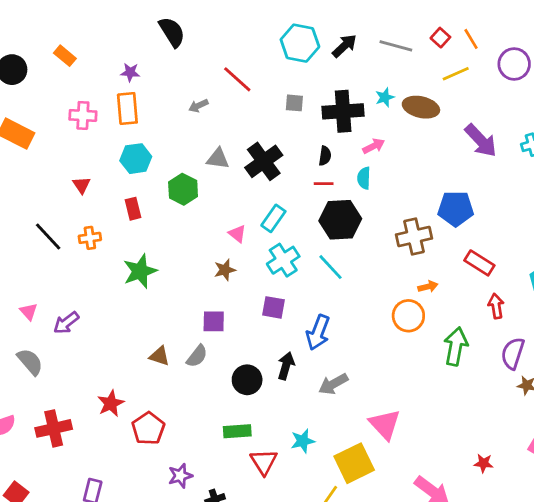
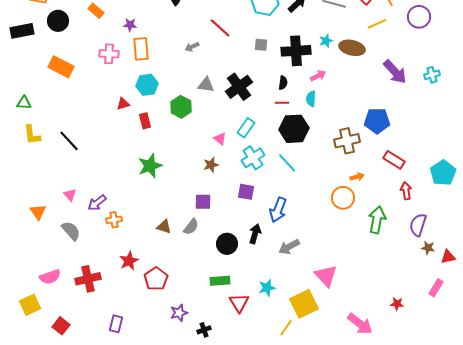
purple star: (130, 72) -> (130, 25), moved
red triangle: (82, 185) -> (123, 104), moved, turned 48
black line: (48, 236) -> (69, 141), moved
orange cross: (90, 238) -> (114, 220), moved

